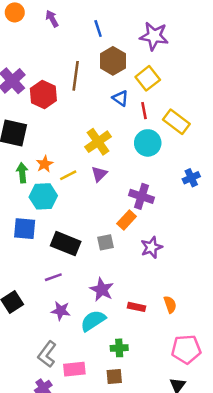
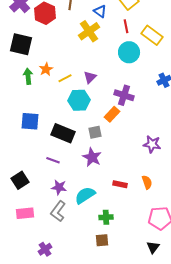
blue triangle: (120, 98) -> (100, 11), moved
yellow cross: (98, 142) -> (89, 31), moved
cyan hexagon: (43, 196) -> (79, 100), moved
purple star: (151, 247) -> (152, 144), moved, turned 30
purple line: (53, 277) -> (53, 160), turned 40
purple star: (102, 290) -> (92, 157), moved
gray L-shape: (47, 354) -> (58, 211), moved
pink rectangle: (74, 369) -> (25, 213), moved

